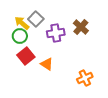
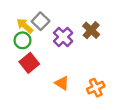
purple cross: (56, 33) -> (63, 37), turned -36
orange triangle: (47, 64) -> (62, 83), moved

